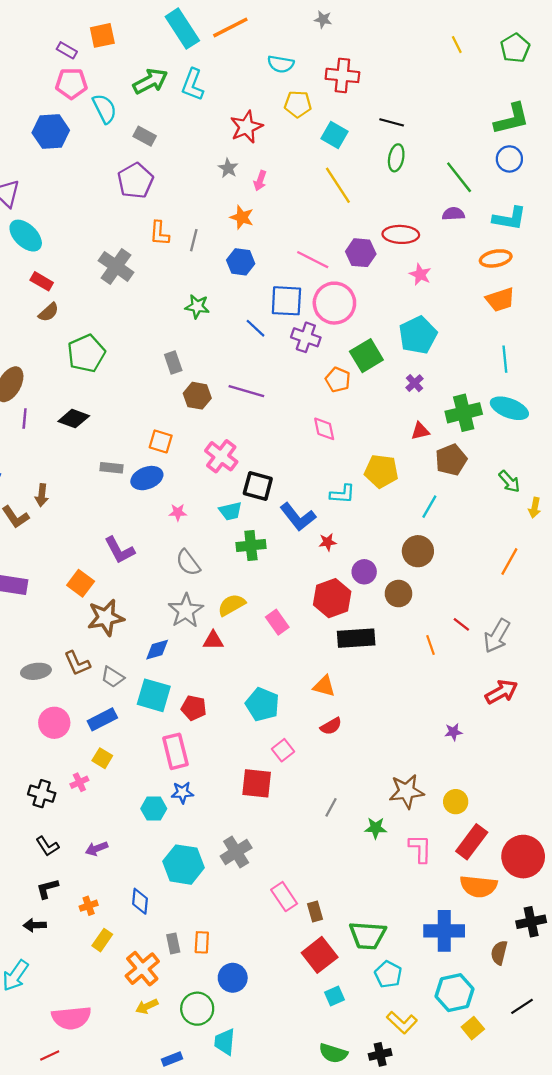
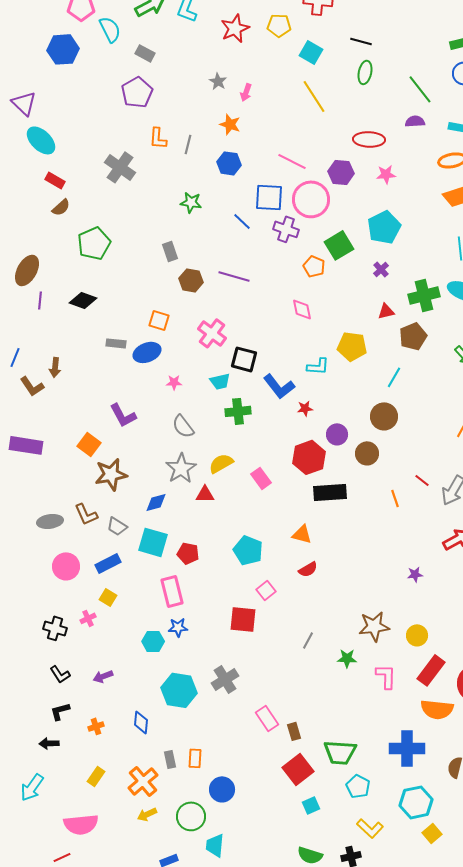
red star: (246, 127) -> (235, 28), moved
purple hexagon: (361, 253) -> (341, 172), moved
pink star: (420, 274) -> (386, 174), turned -30
yellow rectangle: (102, 940) -> (96, 776), moved

